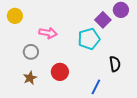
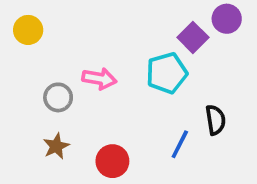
pink arrow: (48, 33) -> (99, 79), moved
red circle: (60, 72) -> (112, 161), moved
blue line: (96, 87) -> (180, 144), moved

